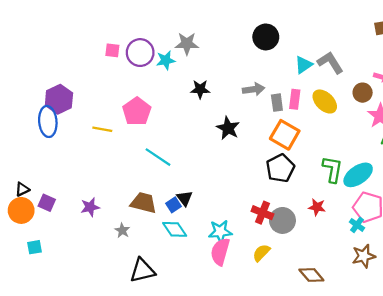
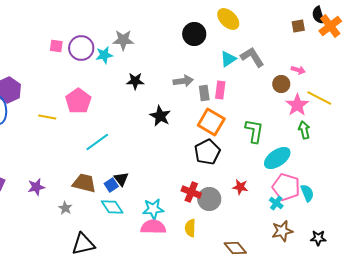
yellow ellipse: (325, 101) -> (228, 19), moved
cyan line: (158, 157) -> (97, 142), turned -70
green L-shape: (333, 169) -> (254, 131), moved
pink semicircle: (220, 252) -> (153, 227), turned 75
yellow semicircle: (261, 253) -> (190, 228), turned -42

